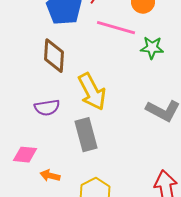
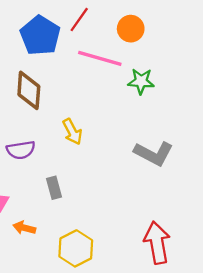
yellow arrow: (92, 92) -> (72, 132), size x0.6
gray rectangle: (86, 135) -> (54, 188), moved, size x0.6

